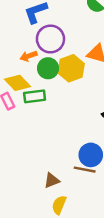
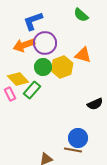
orange arrow: (28, 56) -> (24, 45), moved, size x1.5
green rectangle: (35, 96) -> (32, 90), turned -42

